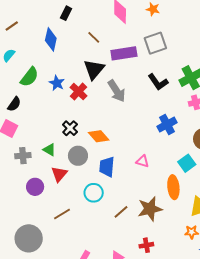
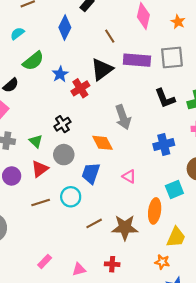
gray arrow: (117, 91) -> (123, 117), moved
orange diamond: (99, 136) -> (102, 143), moved
brown line: (62, 214) -> (41, 202), moved

